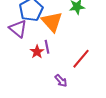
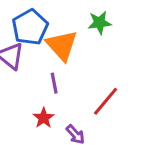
red star: (37, 52) -> (44, 118), moved

